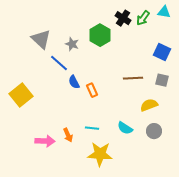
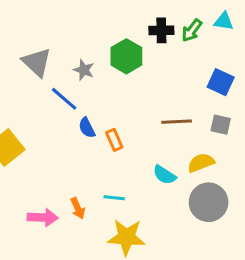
black cross: (123, 18) -> (161, 30), turned -35
cyan semicircle: (125, 128) -> (164, 175), moved
gray circle: (154, 131) -> (209, 202), size x1.6

